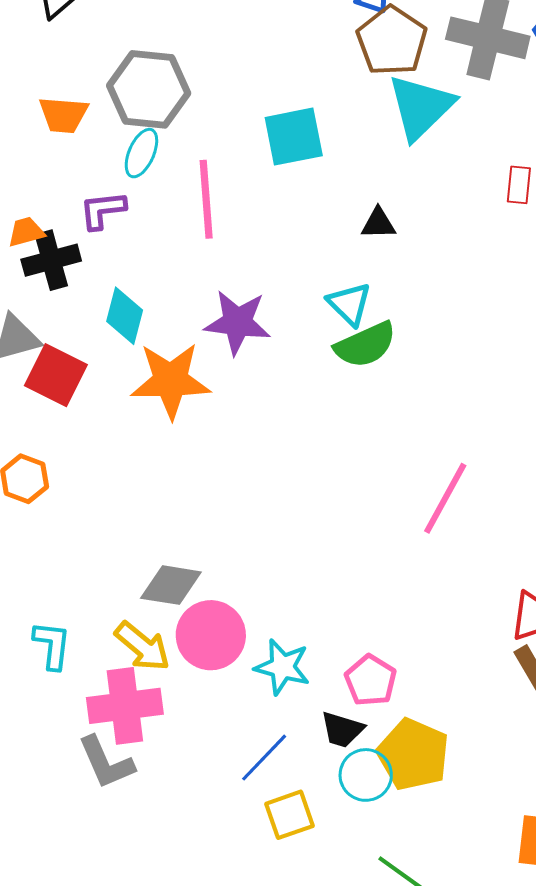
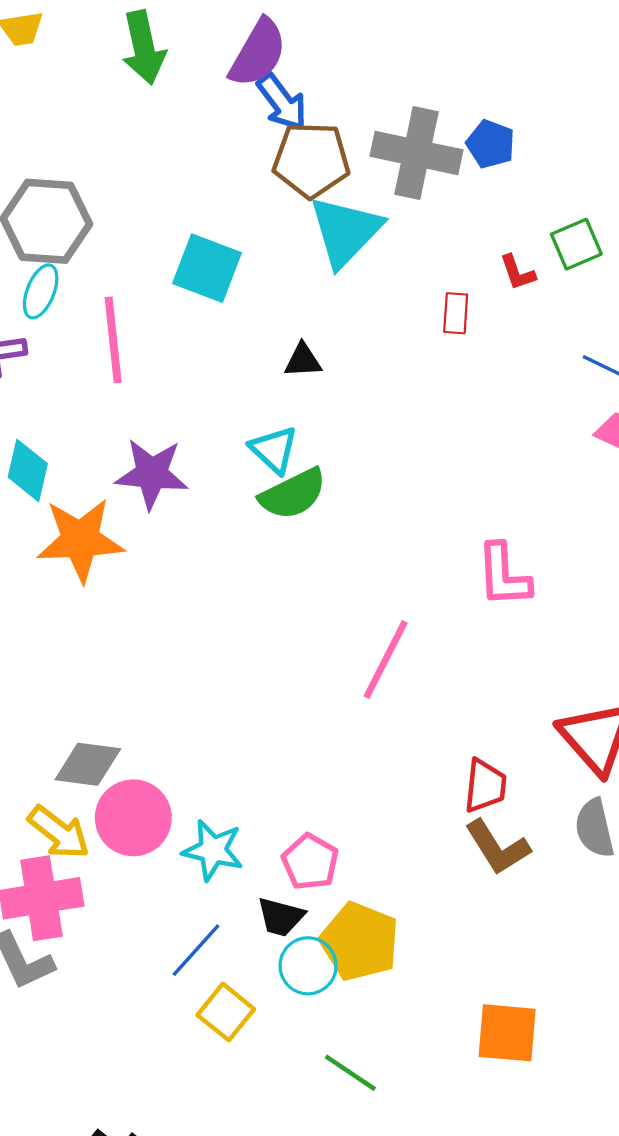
brown pentagon: (392, 41) -> (311, 160), turned -30
cyan square: (294, 137) -> (207, 268), turned 34
yellow square: (289, 815) -> (226, 1012), turned -30

